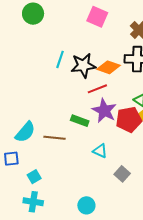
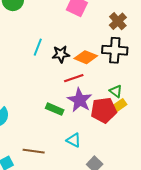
black star: (83, 65) -> (61, 54), size x0.7
brown line: (54, 138) -> (34, 151), moved

